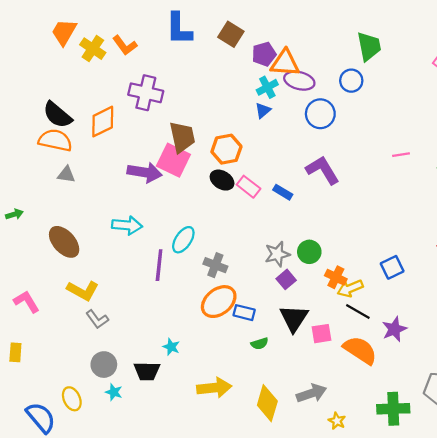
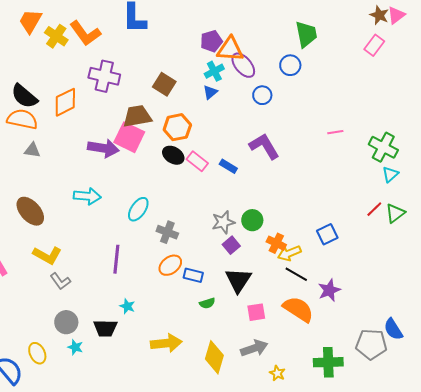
brown square: (231, 34) -> (164, 84), moved
orange L-shape: (125, 45) -> (85, 33), size x1.4
purple ellipse: (299, 81) -> (243, 65), turned 36
blue circle: (320, 114) -> (262, 95), size x0.7
brown trapezoid: (182, 137) -> (137, 116), turned -88
purple line: (159, 265) -> (116, 259), moved
orange ellipse: (219, 302) -> (170, 265), size x0.7
pink square: (321, 334) -> (256, 312), moved

